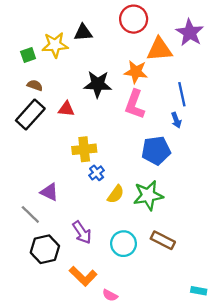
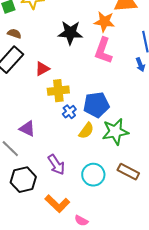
red triangle: (66, 109) -> (42, 69), moved, turned -35
blue pentagon: (156, 150) -> (96, 105), moved

